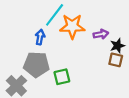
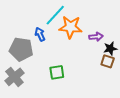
blue arrow: (40, 37) -> (40, 34), turned -40
gray pentagon: (36, 64) -> (21, 49), moved

